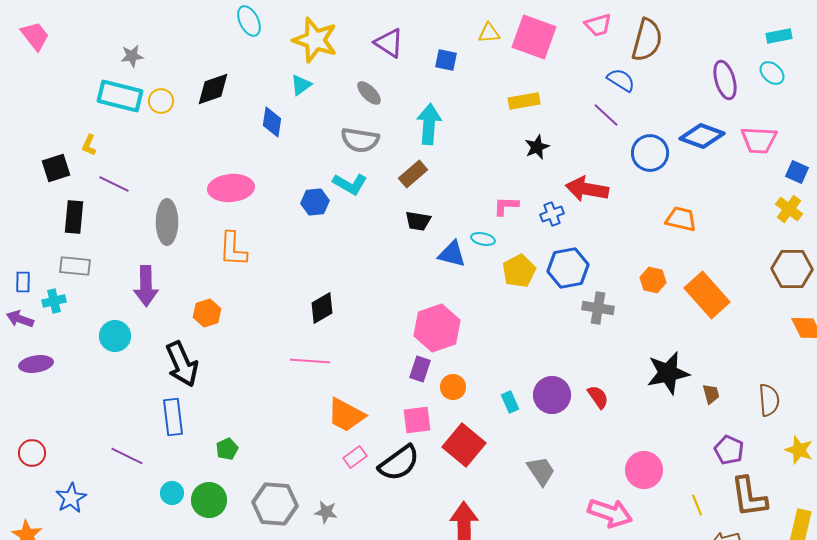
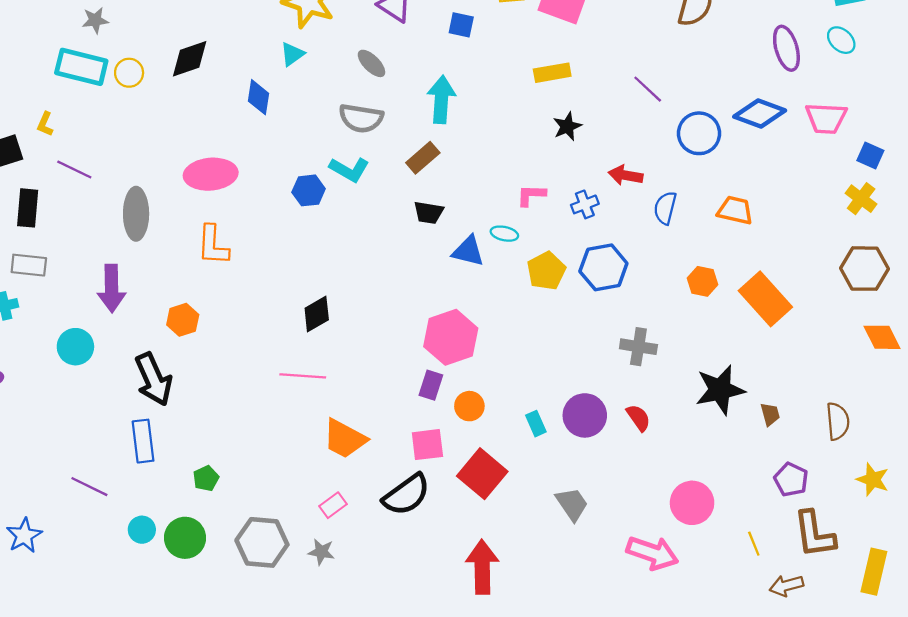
blue semicircle: (621, 80) -> (665, 208), moved, turned -108
red arrow: (587, 189) -> (626, 175), size x0.7
gray cross: (598, 308) -> (638, 347), moved
pink rectangle: (355, 457) -> (333, 505), moved

